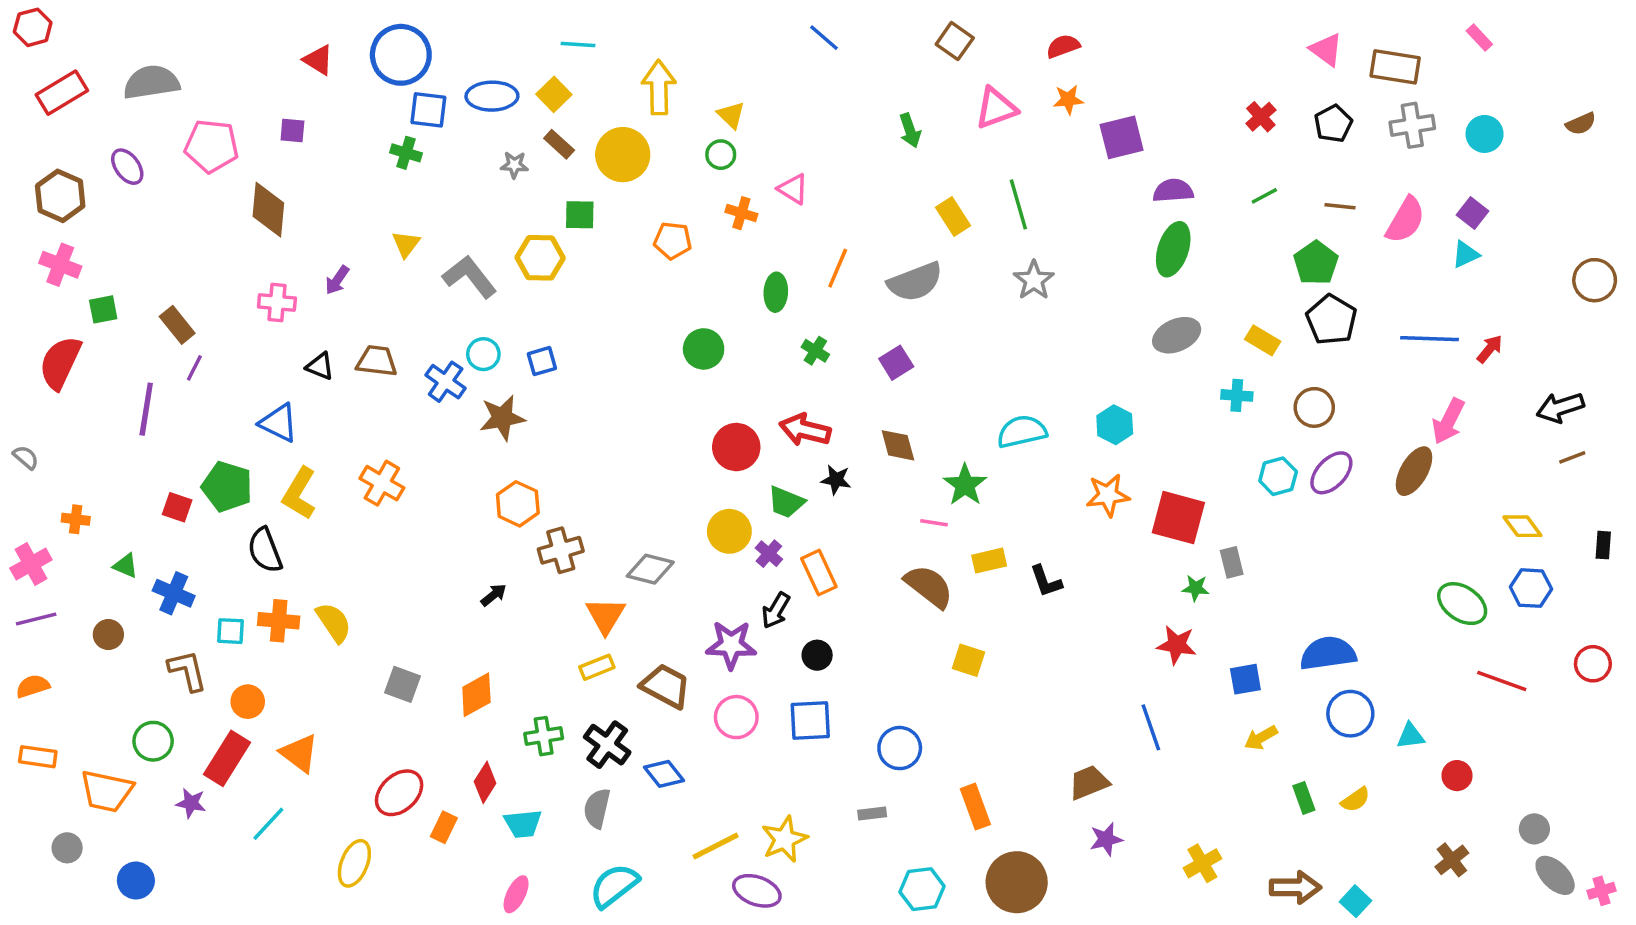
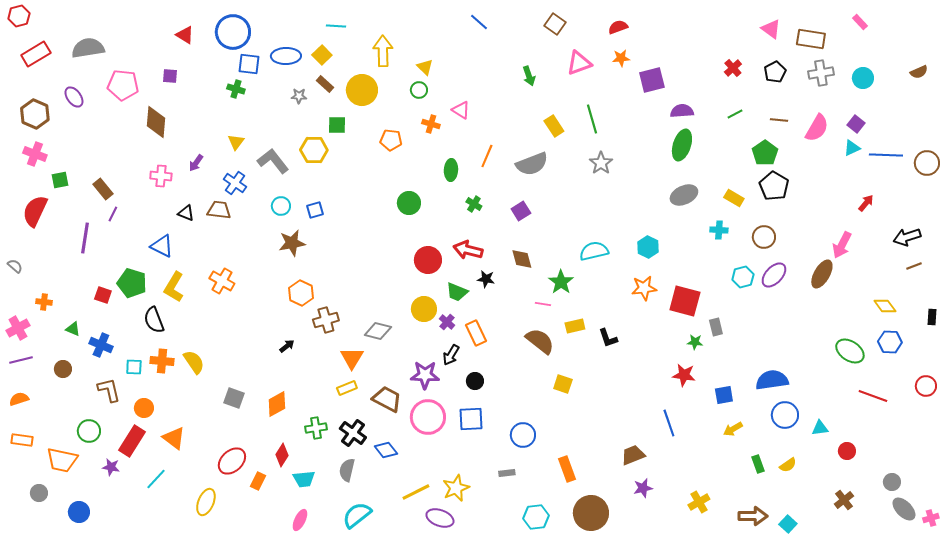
blue line: (1429, 339) -> (886, 155), moved
blue cross: (446, 382) -> (235, 183), moved
pink circle: (736, 717) -> (428, 417), size x1.4

